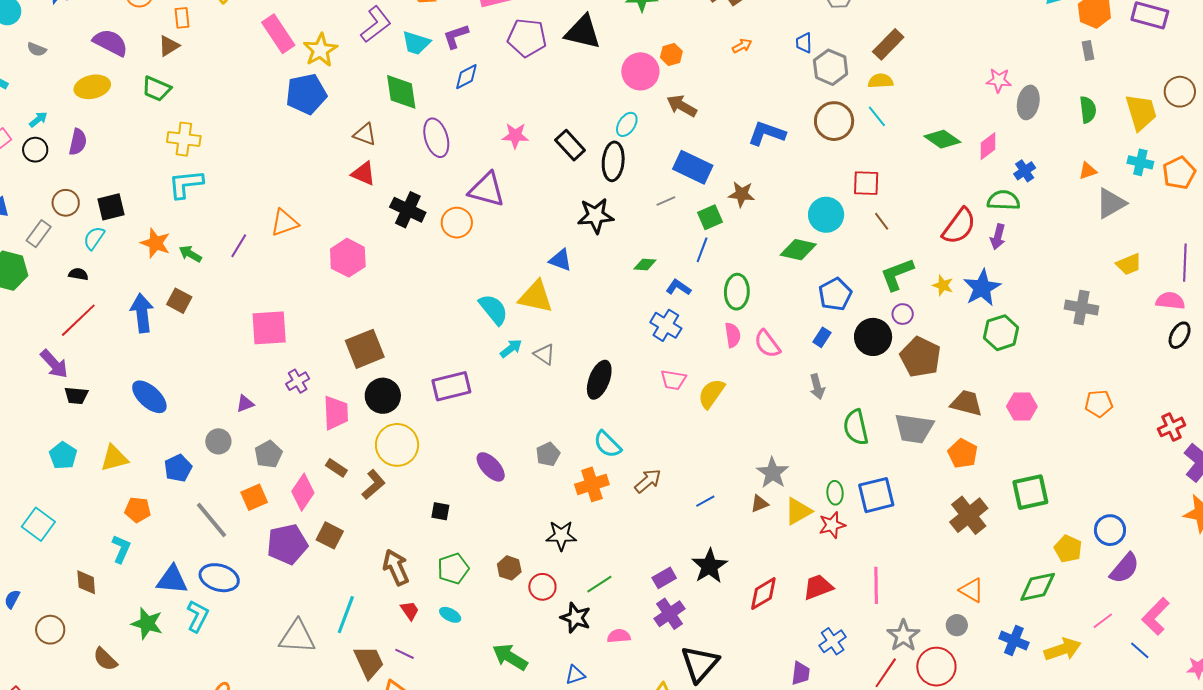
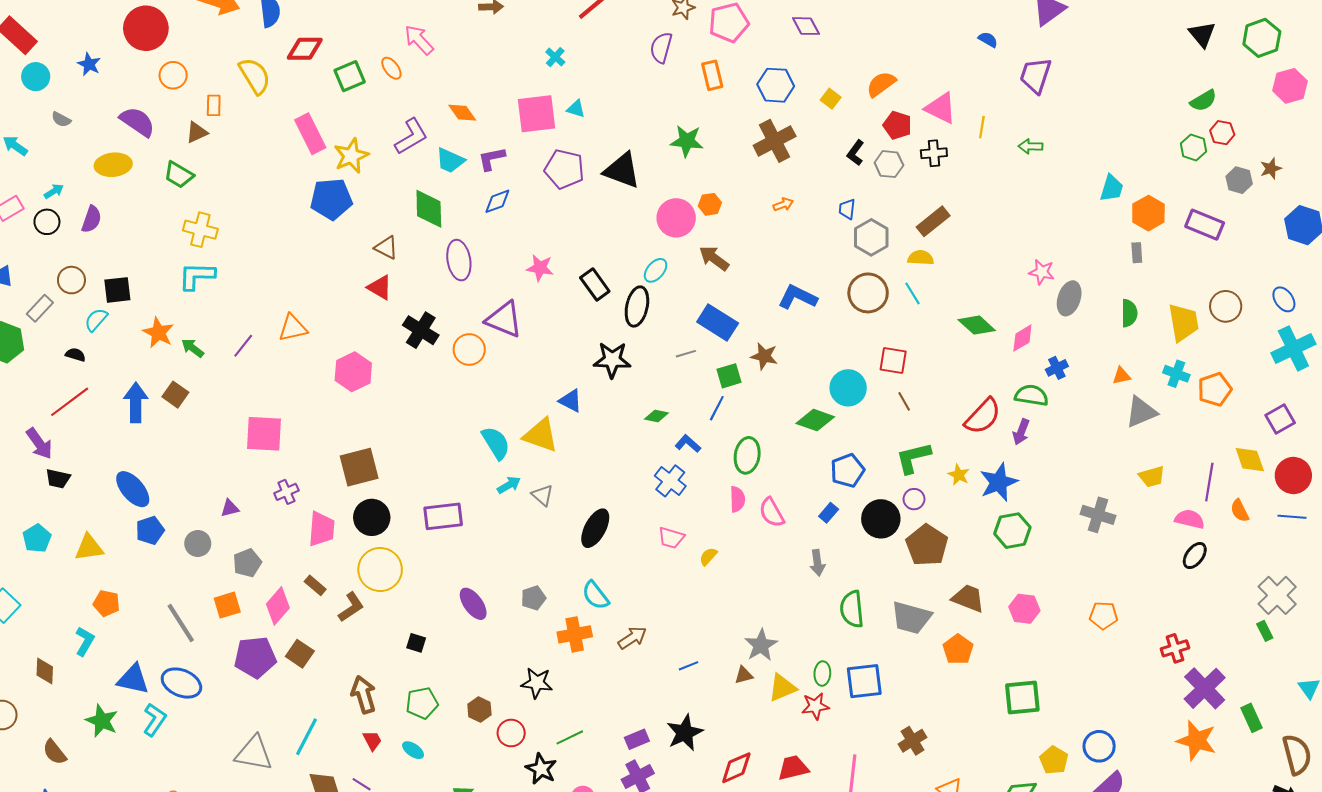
yellow semicircle: (711, 394) -> (708, 556), size x0.6
blue pentagon: (178, 468) -> (150, 530), moved
brown cross: (969, 515) -> (912, 741), moved, size x0.7

